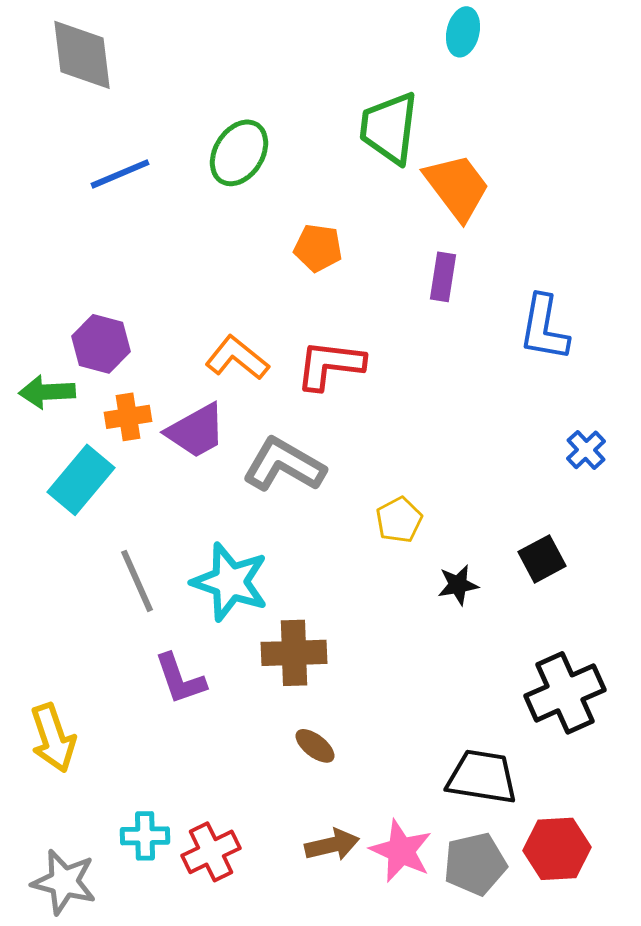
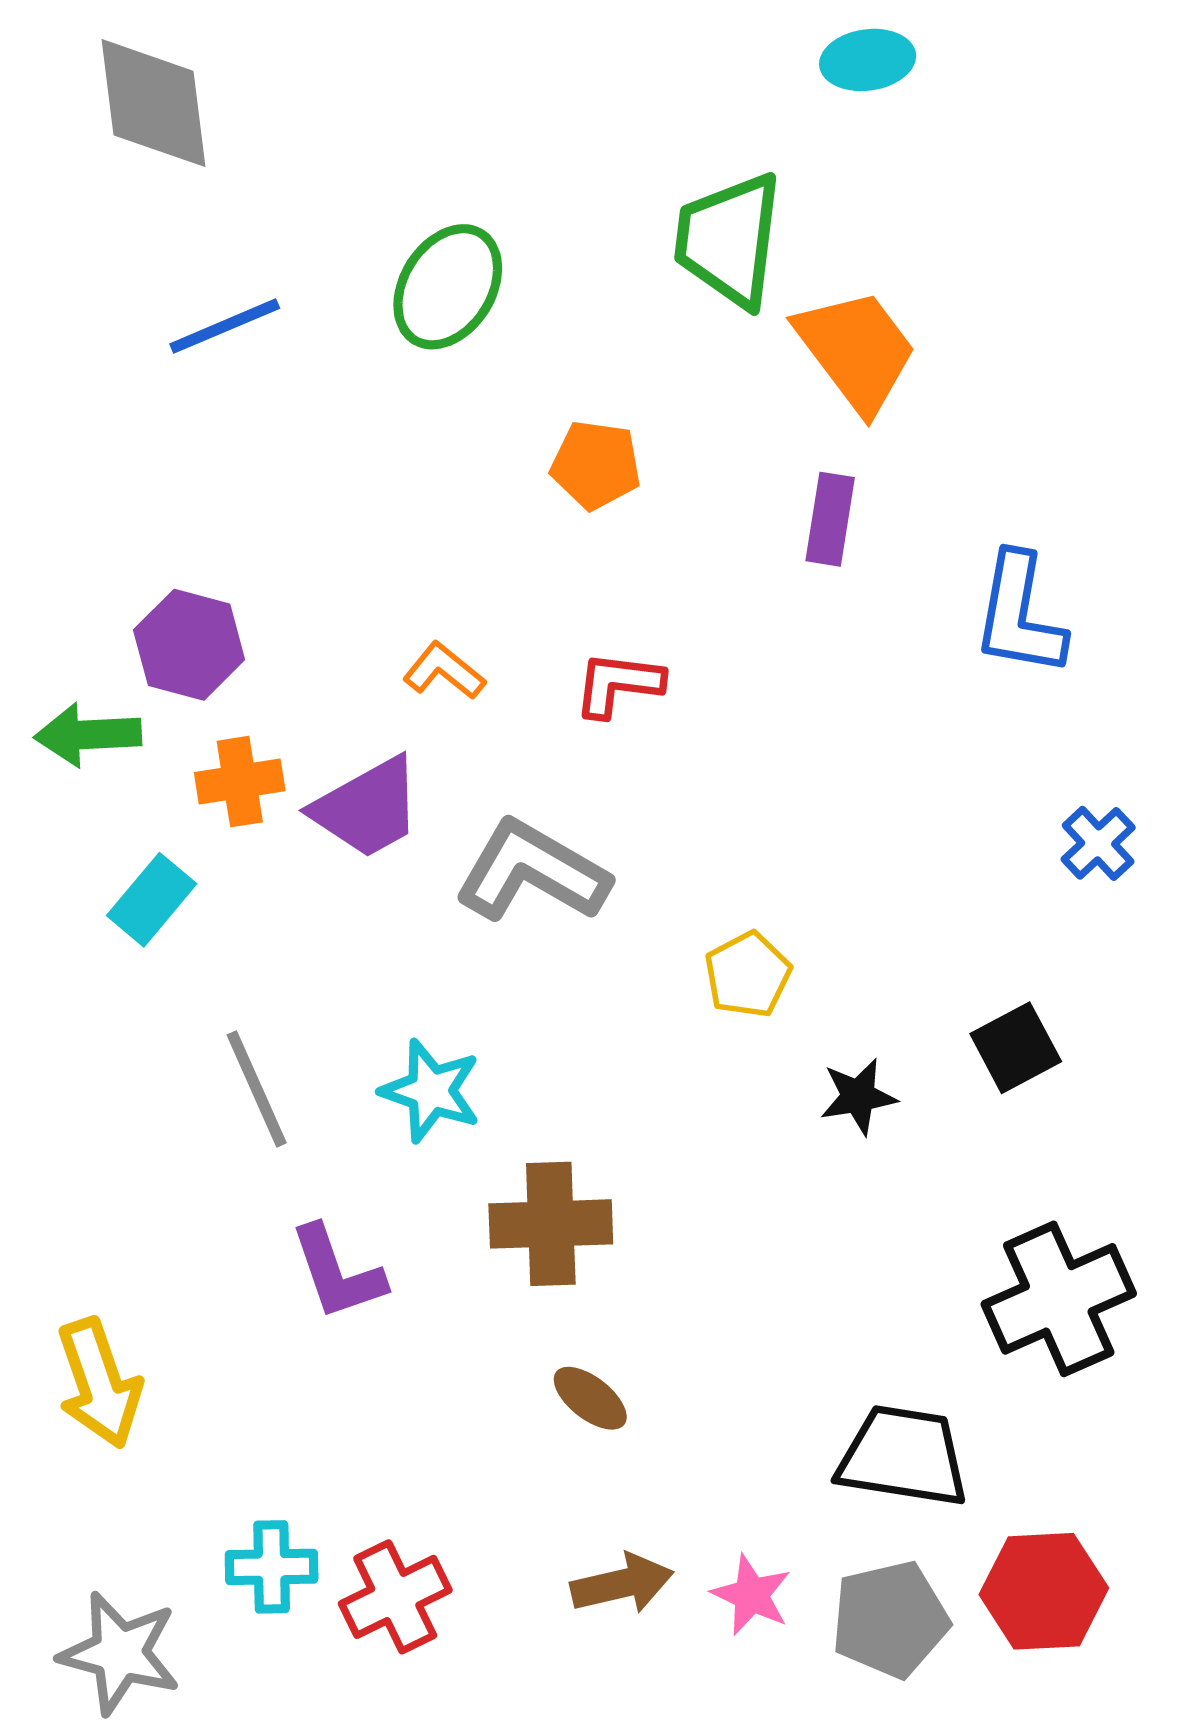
cyan ellipse: (463, 32) -> (868, 60), turned 69
orange L-shape: (237, 358) -> (444, 671), size x0.7
red L-shape: (330, 365) -> (618, 684), size x0.7
cyan rectangle: (81, 480) -> (152, 900), size x0.7
cyan star: (230, 582) -> (431, 1091), size x0.7
pink star: (401, 851) -> (751, 1595), size x0.7

